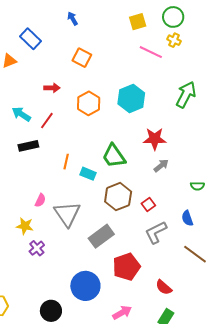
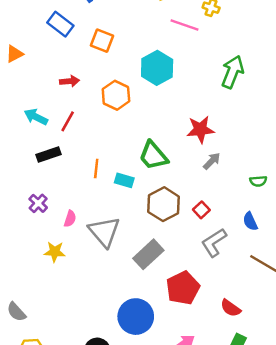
blue rectangle: (30, 39) -> (60, 24), moved
cyan hexagon: (131, 98) -> (157, 68), moved
purple cross: (37, 248) -> (38, 203), moved

